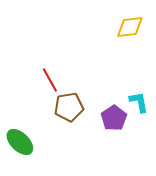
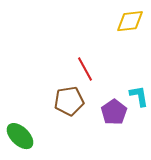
red line: (50, 80) -> (85, 69), moved

